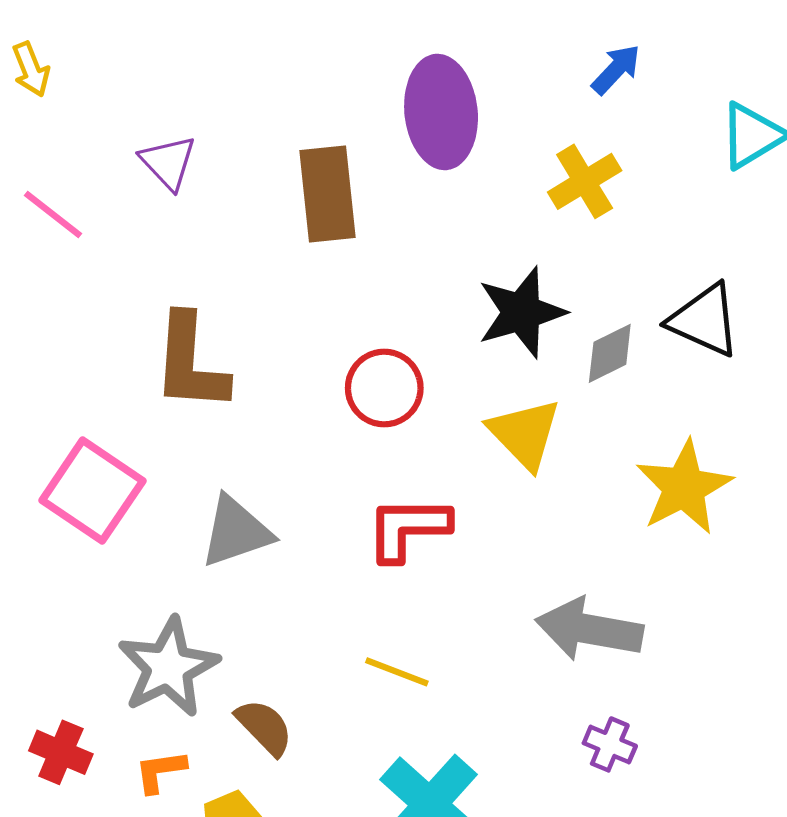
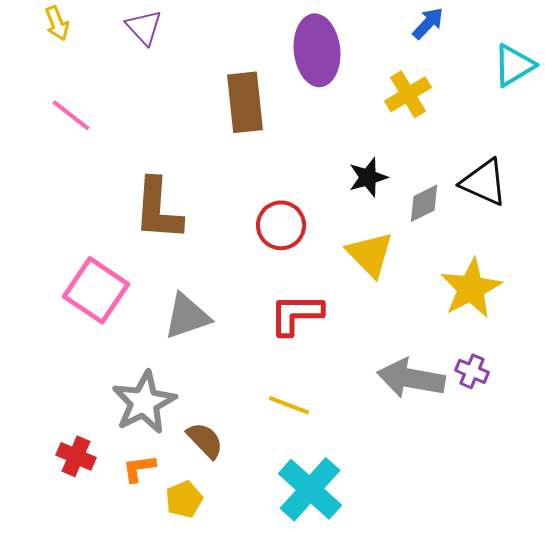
purple triangle: (168, 162) -> (144, 27), moved
black star: (521, 312) -> (368, 177), size x0.7
purple cross: (610, 744) -> (472, 371), moved

